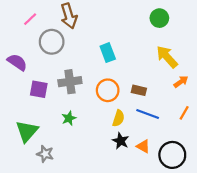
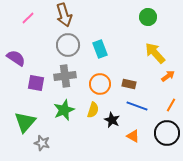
gray circle: (52, 42) -> (68, 45), moved
green star: (69, 118) -> (64, 110), size x1.5
yellow semicircle: (118, 118) -> (93, 110), moved
black star: (121, 141) -> (112, 120), moved
black circle: (172, 155) -> (167, 133), moved

